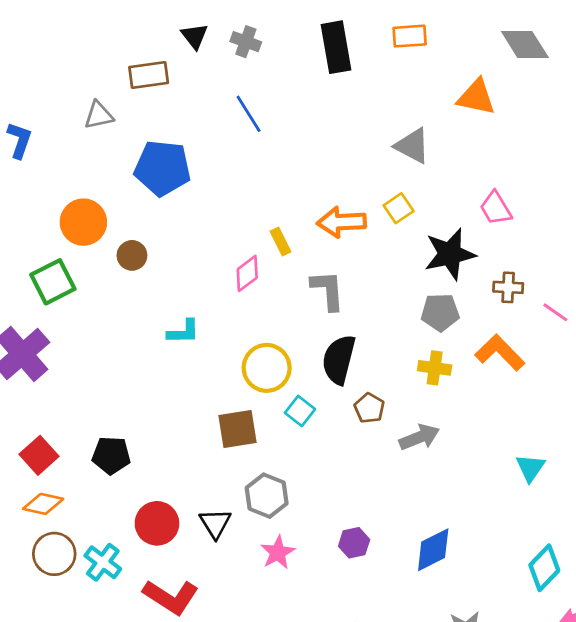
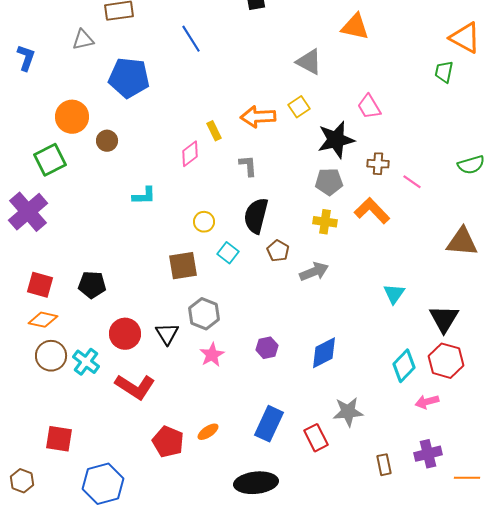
gray L-shape: (328, 290) -> (248, 166), size x0.7
yellow circle: (267, 368) -> (204, 222), size x0.6
red square: (39, 455) -> (40, 285), turned -32

